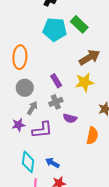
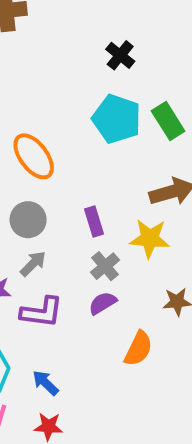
orange ellipse: (20, 57) -> (34, 156), turned -55
gray cross: (56, 102) -> (105, 266), moved, turned -32
purple semicircle: (70, 118) -> (103, 303), turned 120

